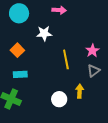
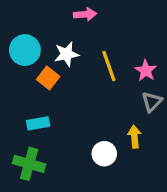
cyan circle: (19, 13) -> (25, 50), moved
orange square: (17, 50) -> (48, 78), moved
yellow line: (66, 59) -> (109, 66), moved

